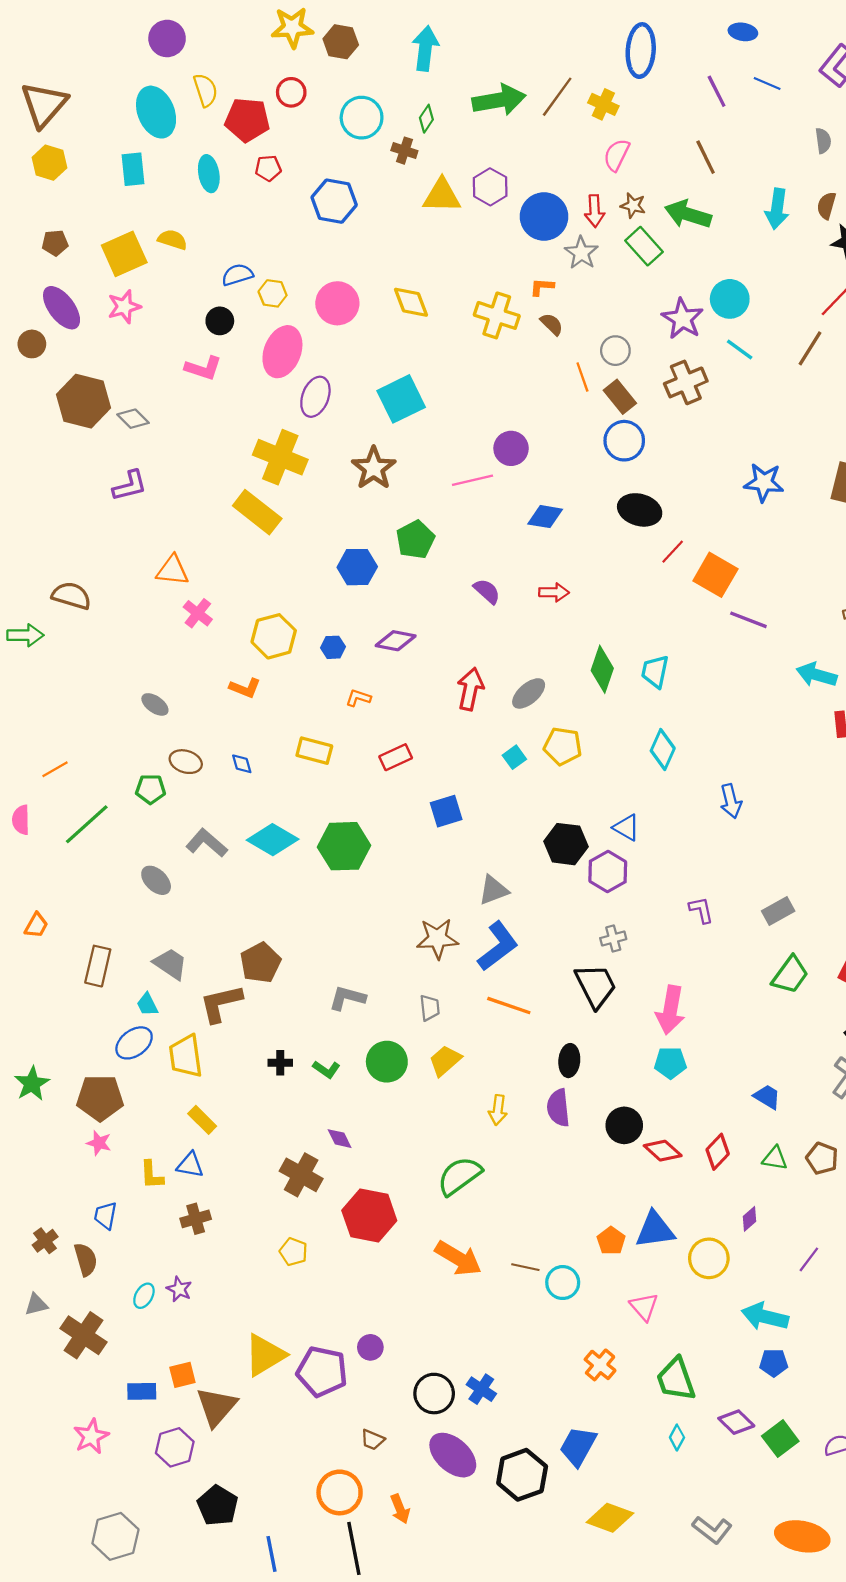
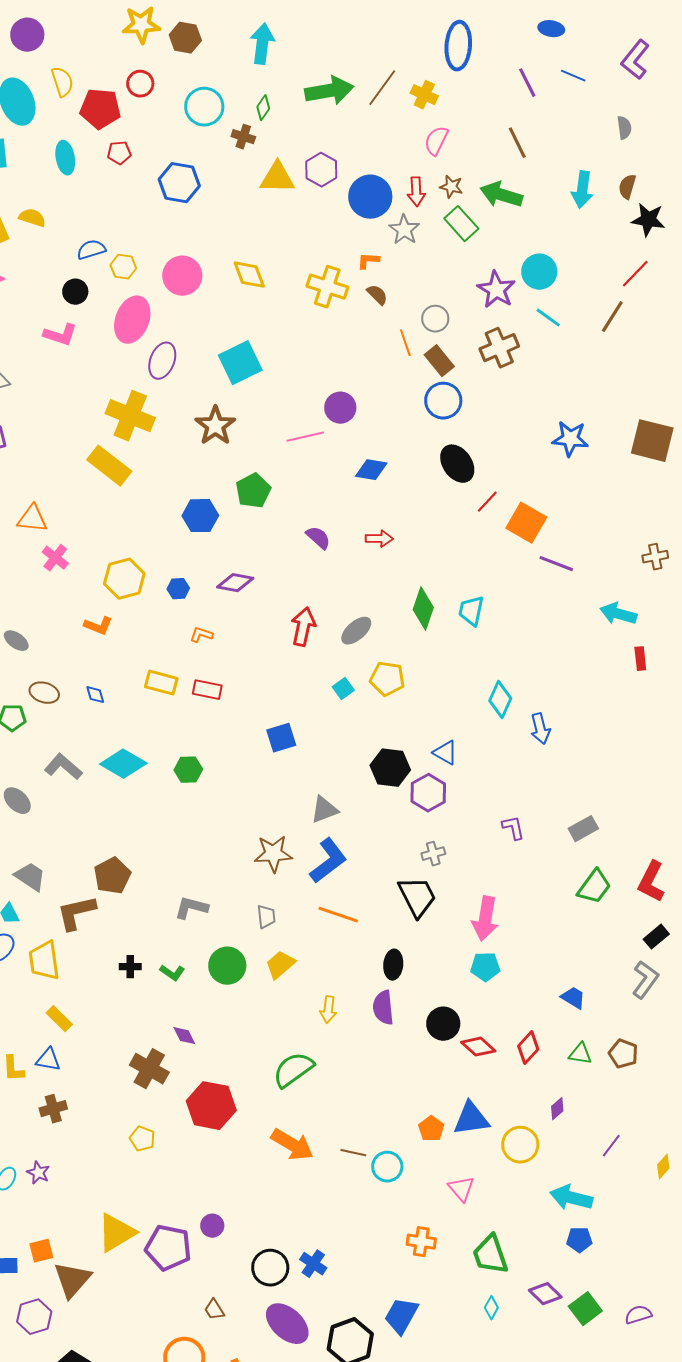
black ellipse: (640, 510) -> (457, 464), turned 39
cyan diamond: (663, 750) -> (500, 700), moved
red rectangle: (396, 757) -> (207, 690), moved, turned 36
green hexagon: (344, 846) -> (188, 770), size x0.6
orange cross: (600, 1365) -> (421, 1242), turned -32
brown trapezoid: (373, 1440) -> (214, 1310), turned 35

